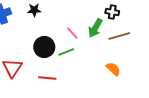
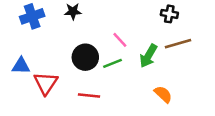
green arrow: (95, 28) -> (148, 56), moved
orange semicircle: (113, 69) -> (163, 94), moved

